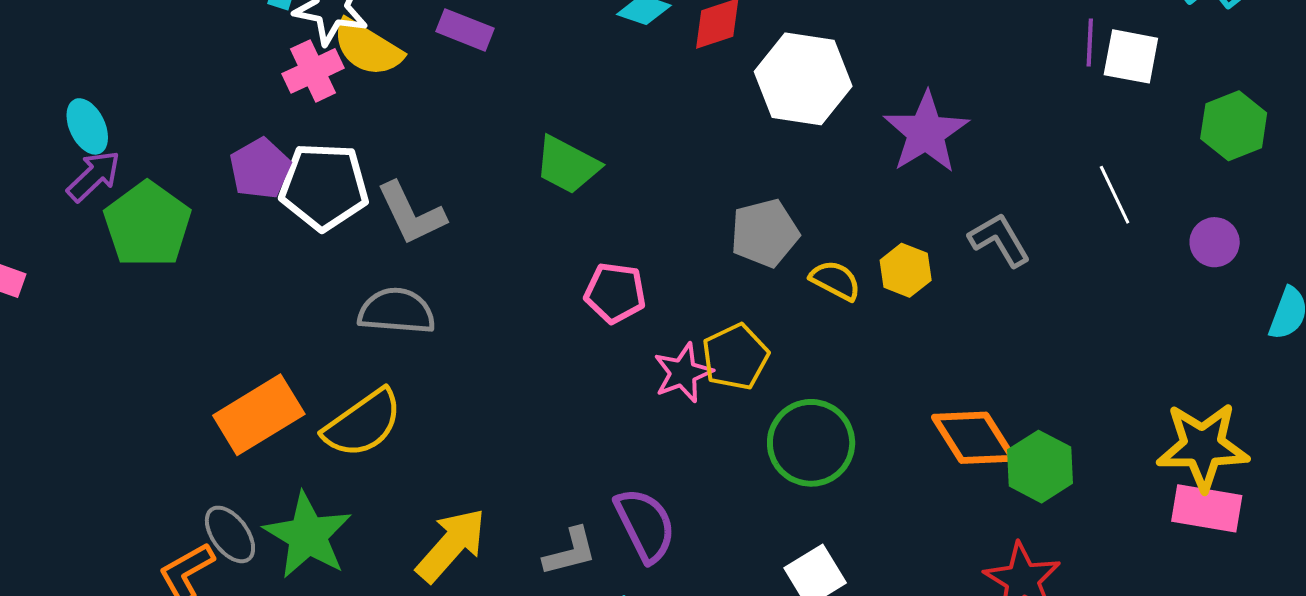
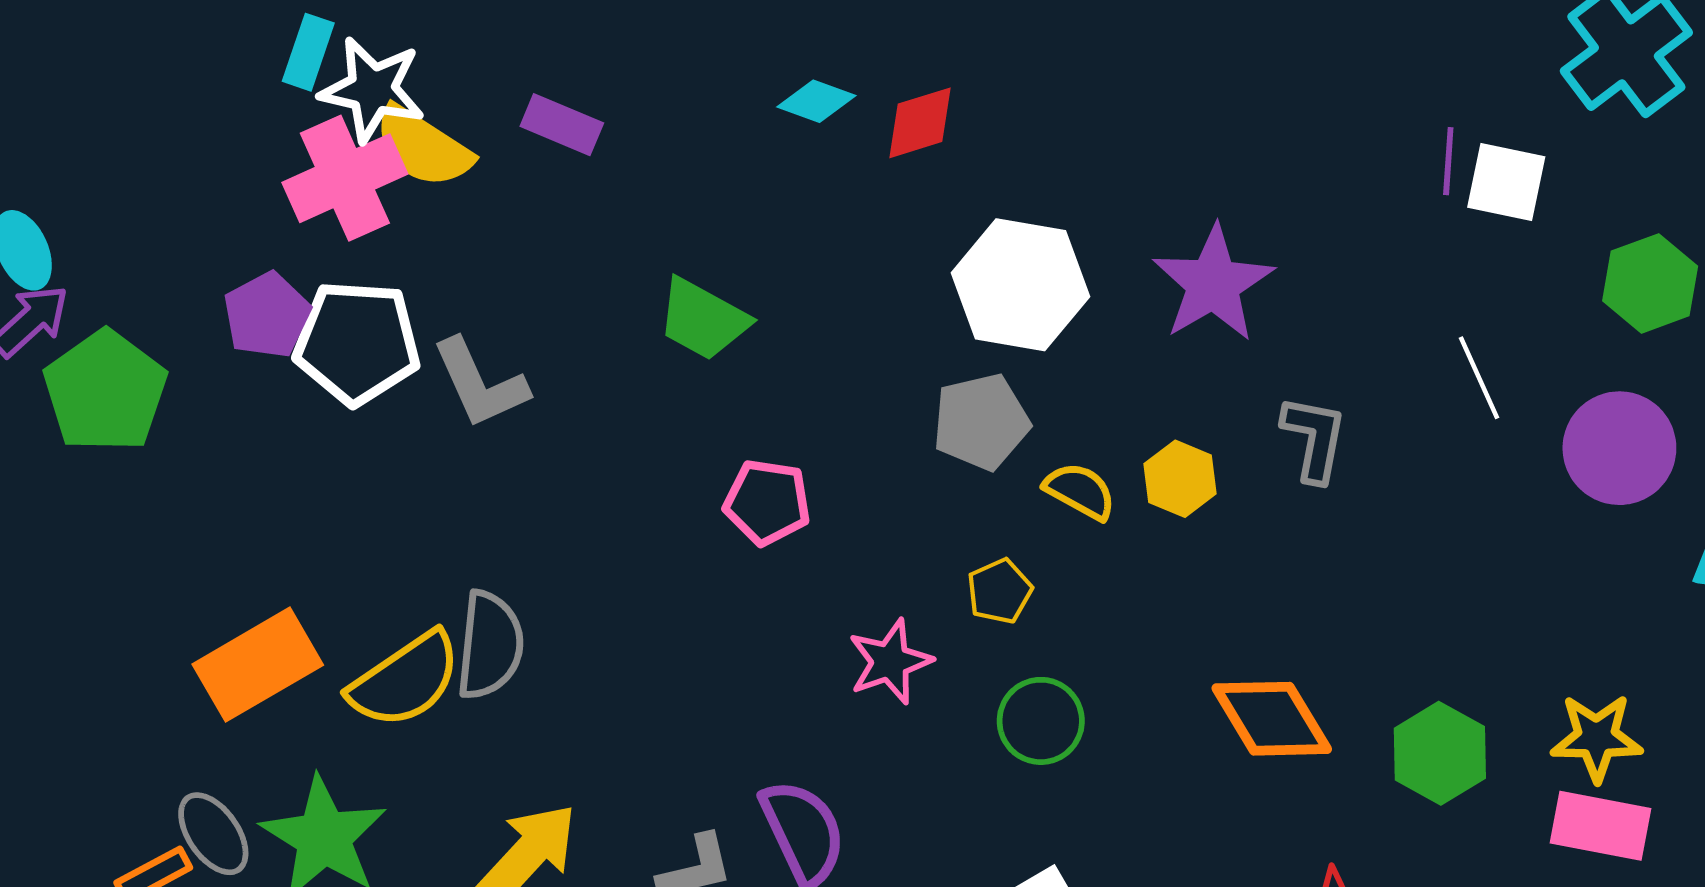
pink cross: (313, 71) -> (345, 178), size x1.4
white hexagon: (803, 79) -> (1020, 285), moved
gray L-shape: (999, 240) -> (1314, 438), turned 40
purple circle: (1215, 242) -> (1619, 448), size x1.6
gray semicircle: (397, 311) -> (490, 645), moved, turned 90
yellow pentagon: (735, 357) -> (1000, 591), moved, size x0.7
pink star: (683, 373) -> (890, 662), moved
green circle: (811, 443) -> (1041, 721), size x0.7
yellow star: (1203, 446) -> (1597, 738), size x0.7
green hexagon: (1040, 467) -> (1440, 753), moved

